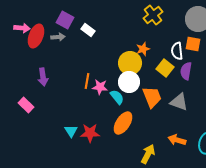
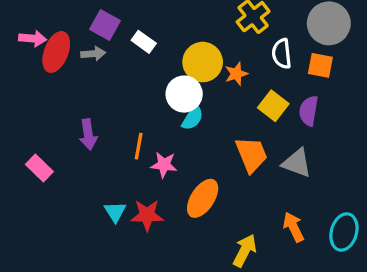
white semicircle: (177, 51) -> (282, 54), moved
yellow circle: (130, 63) -> (203, 62), moved
purple arrow: (43, 77) -> (88, 134), moved
orange line: (87, 81) -> (139, 146), moved
white circle: (129, 82) -> (184, 94), moved
pink star: (100, 87) -> (164, 165), moved
cyan semicircle: (117, 97) -> (193, 118), moved, turned 70
orange arrow: (177, 140) -> (293, 227), turned 48

